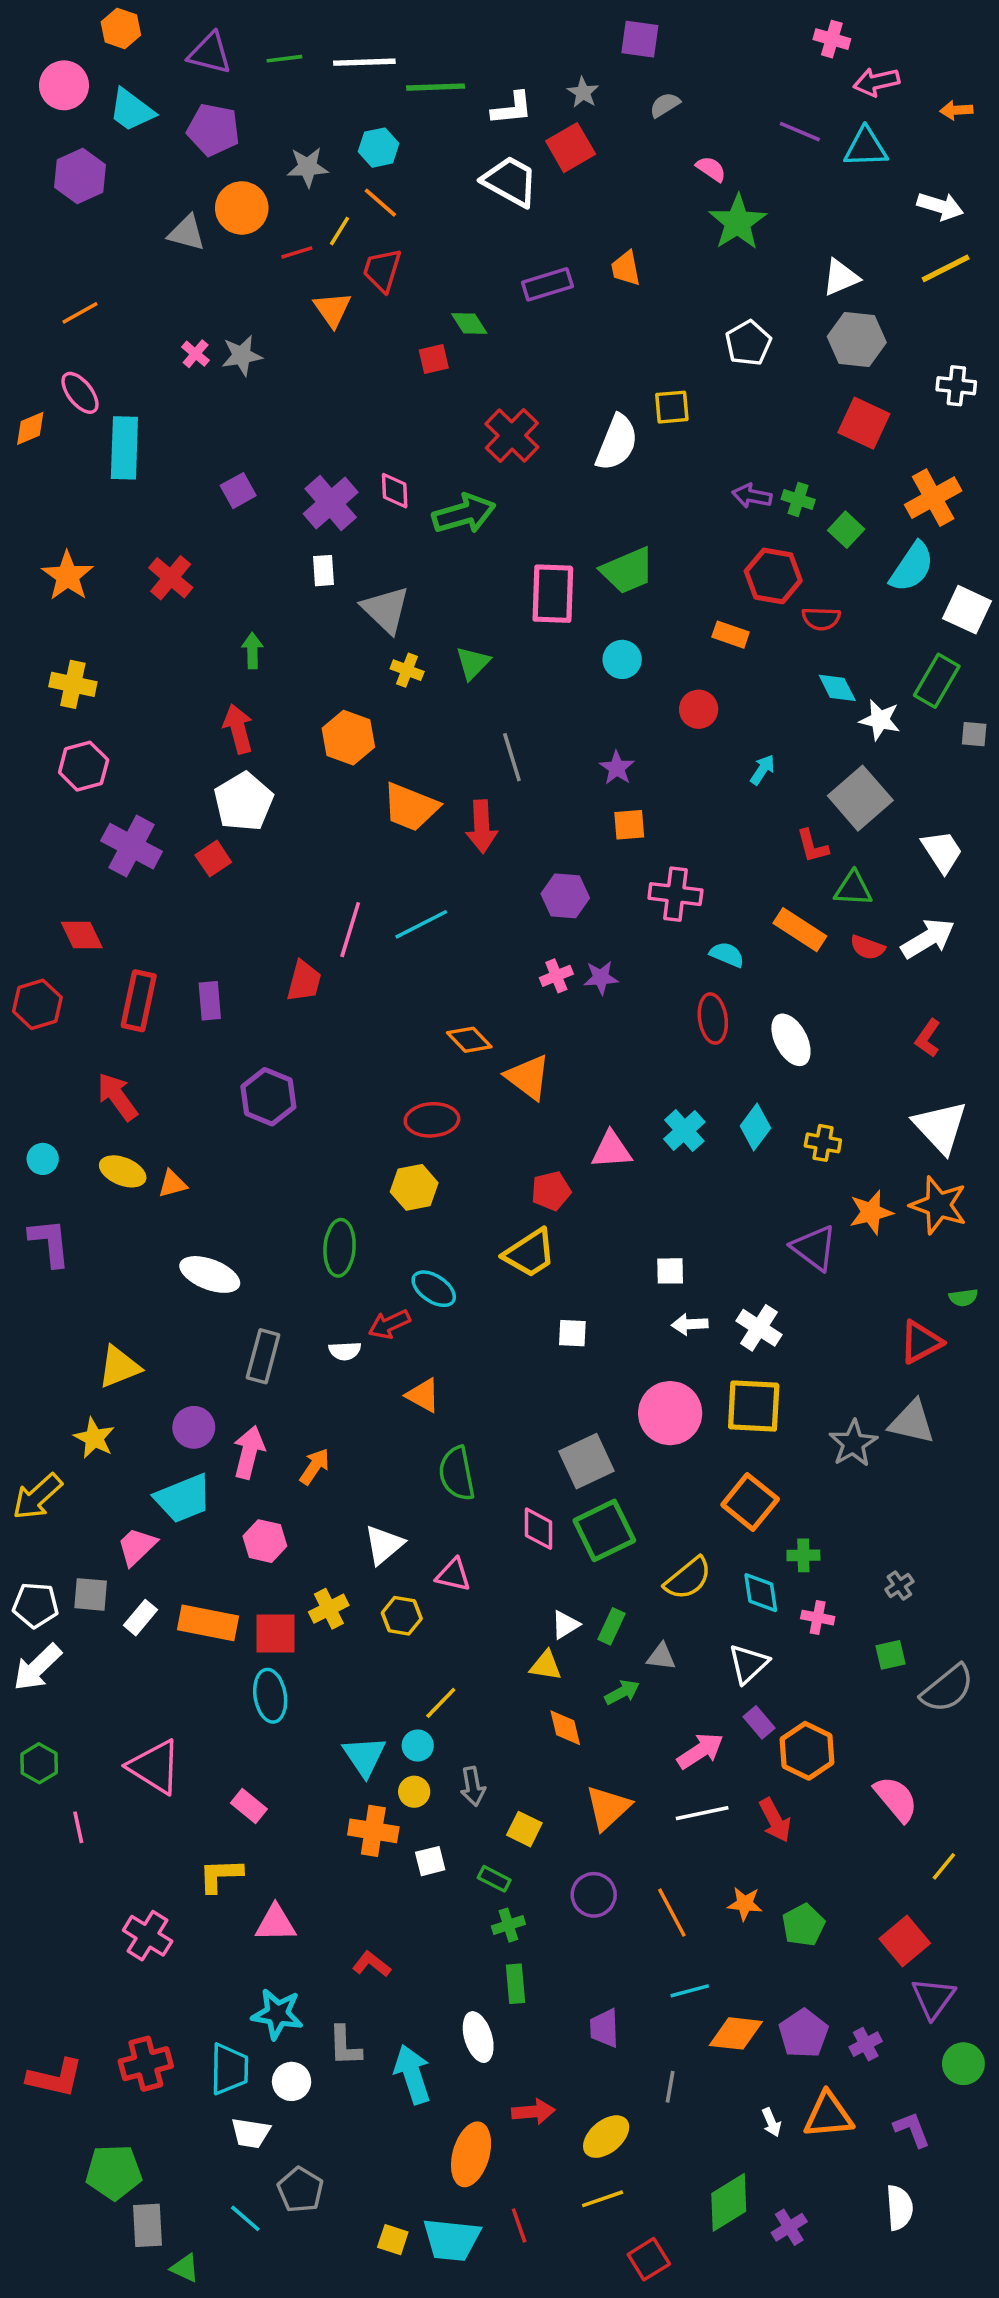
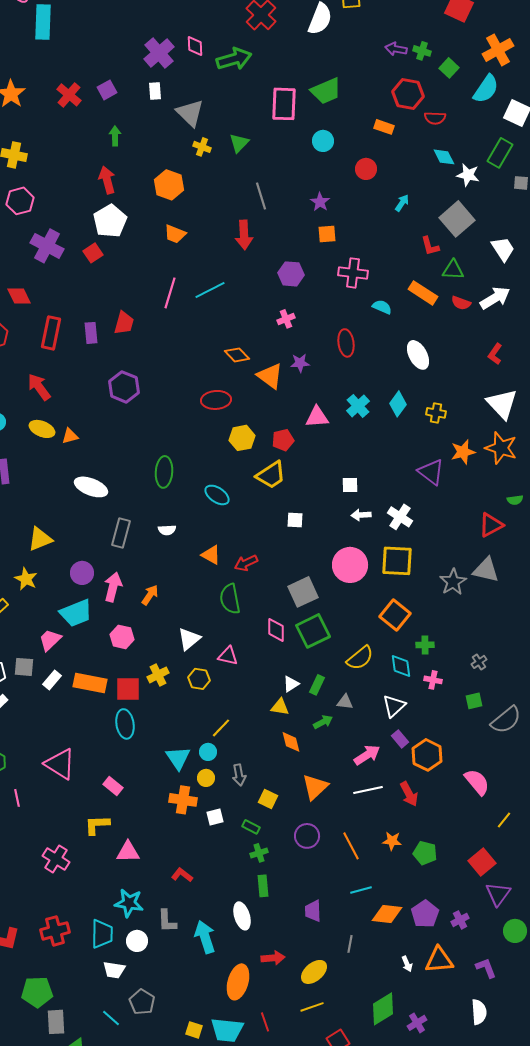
purple square: (238, 491) -> (107, 90), moved
orange trapezoid: (411, 807) -> (175, 234), moved, size x0.7
purple star: (601, 978) -> (300, 363), moved
red trapezoid: (304, 981) -> (124, 323), moved
red ellipse: (713, 1019) -> (346, 343), moved
yellow hexagon: (414, 1187) -> (242, 438), moved
red arrow: (389, 1324) -> (246, 563), moved
green pentagon: (803, 1925) -> (425, 853), turned -30

